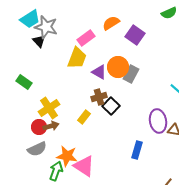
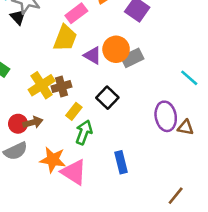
gray rectangle: (131, 74) -> (132, 58), turned 36
brown cross: (99, 97) -> (61, 86), moved
yellow cross: (49, 108) -> (42, 85), moved
blue rectangle: (137, 150) -> (121, 162), moved, turned -30
green arrow: (56, 171) -> (84, 132), moved

